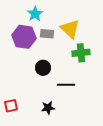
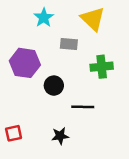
yellow triangle: (70, 29) -> (93, 19), moved
gray rectangle: (47, 34) -> (69, 44), moved
purple hexagon: (24, 37) -> (25, 63), moved

